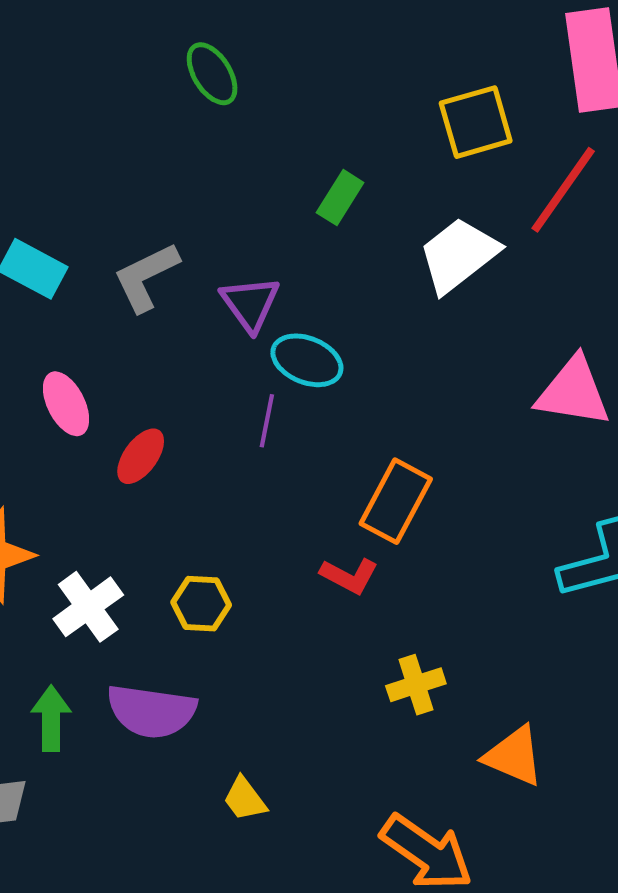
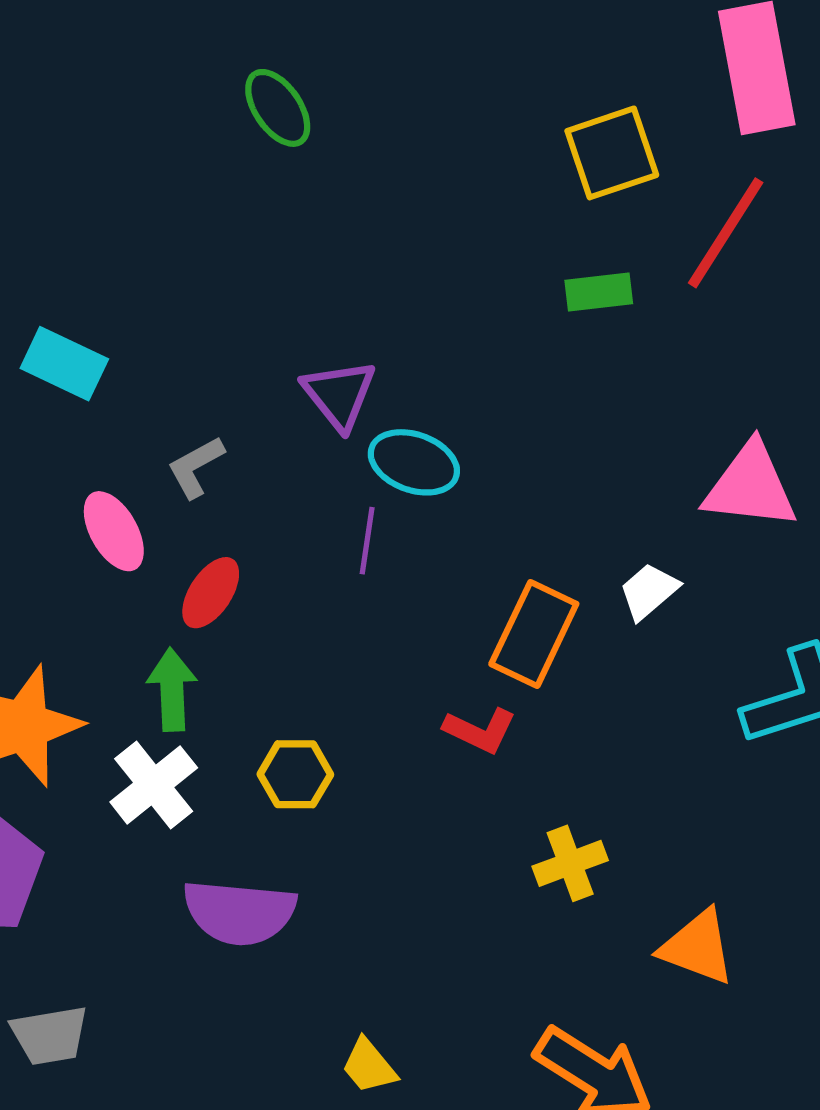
green rectangle: (340, 198) -> (599, 292), moved, turned 54
white trapezoid: (458, 255) -> (649, 591), moved, size x0.6
gray L-shape: (146, 277) -> (196, 467), moved, size x0.7
green arrow: (51, 718) -> (172, 690), moved
yellow trapezoid: (245, 799) -> (369, 1066), moved

